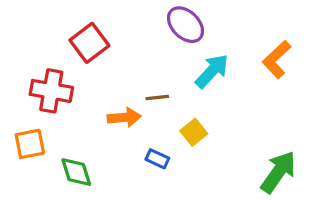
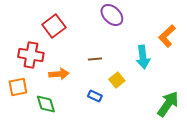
cyan arrow: (212, 71) -> (143, 57), moved, turned 130
orange arrow: (124, 117) -> (59, 74), moved

